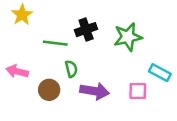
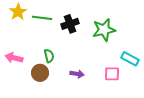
green line: (55, 43) -> (42, 18), moved
green semicircle: (71, 69) -> (49, 56), moved
purple arrow: (95, 91) -> (77, 74), size x0.6

